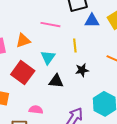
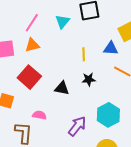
blue triangle: (92, 21) -> (111, 48), moved
pink line: (50, 25) -> (32, 23), moved, turned -72
cyan triangle: (48, 57) -> (62, 22), moved

